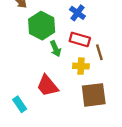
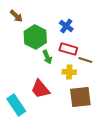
brown line: (99, 52) -> (85, 60), turned -56
cyan rectangle: (20, 104) -> (16, 105), size x1.5

